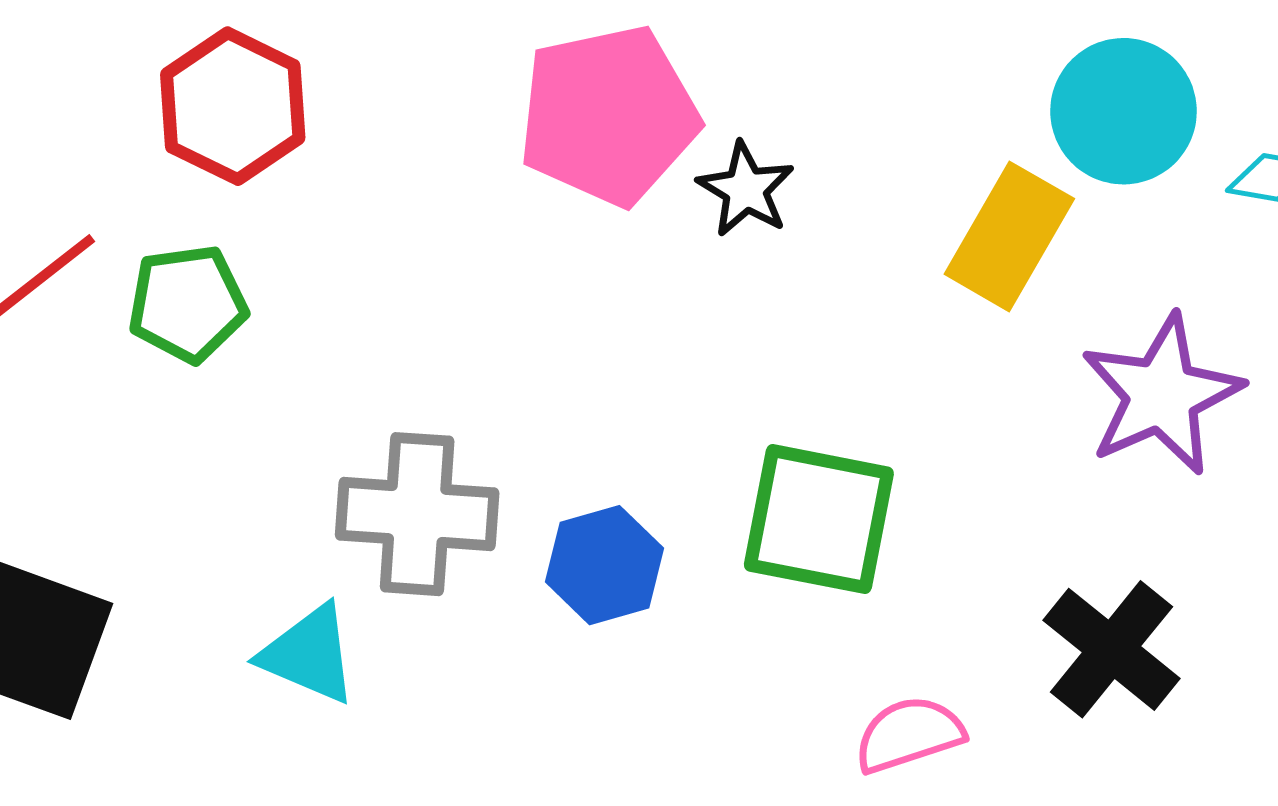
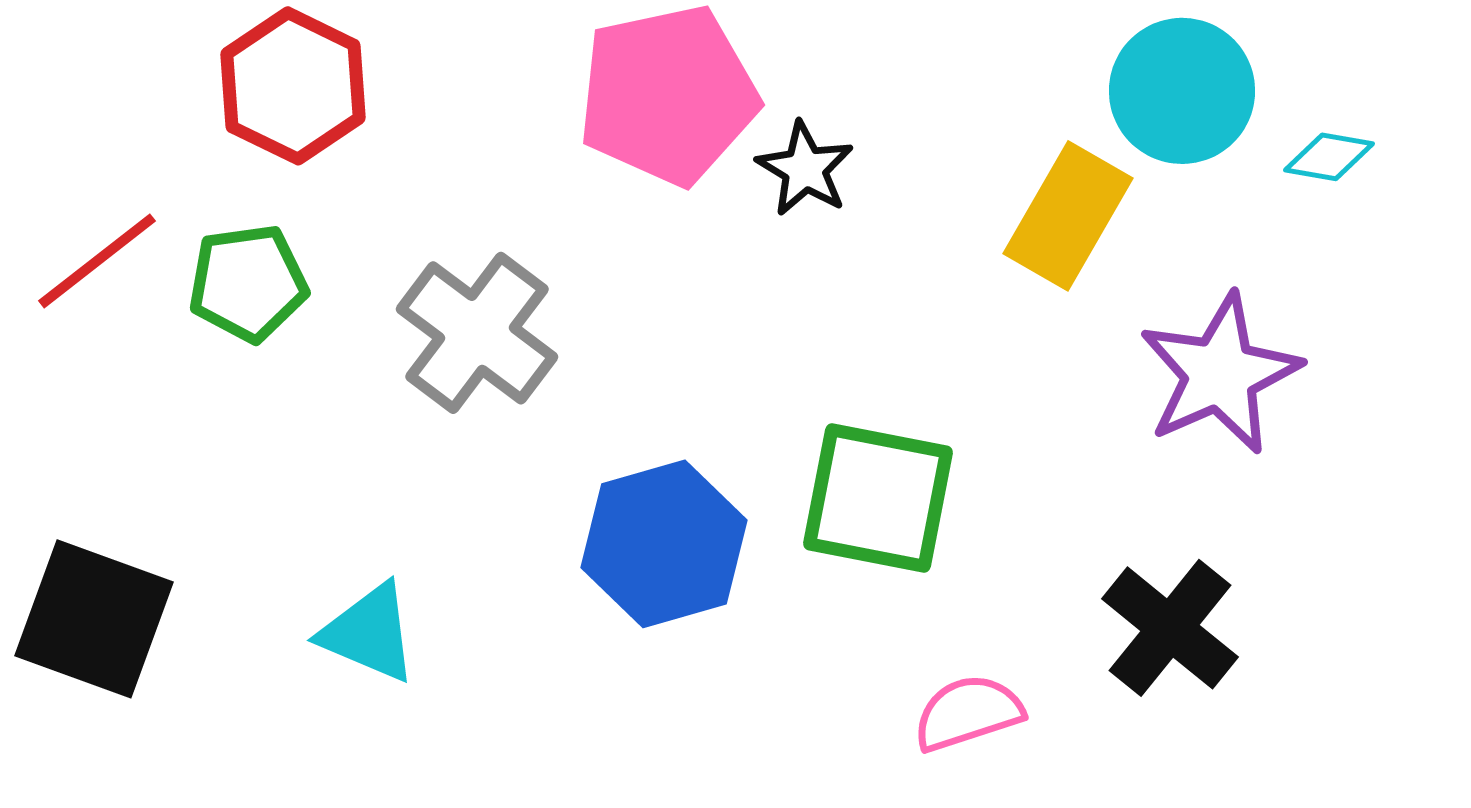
gray cross: (417, 514) -> (477, 333), moved, turned 33
blue hexagon: (604, 565) -> (664, 544), size x1.4

